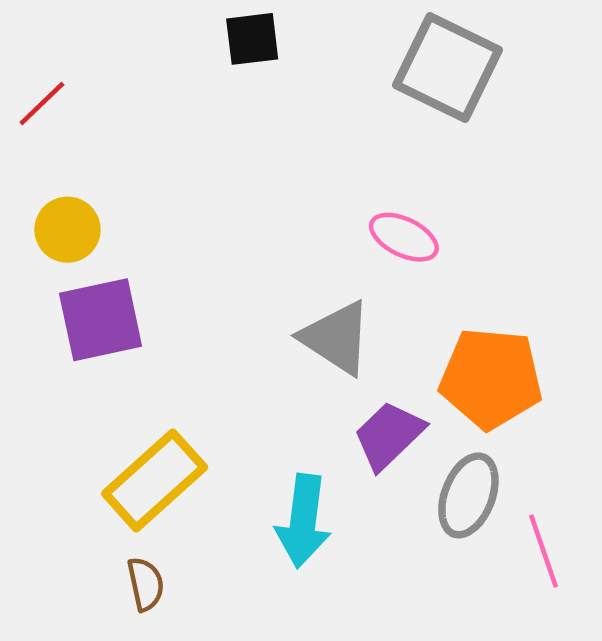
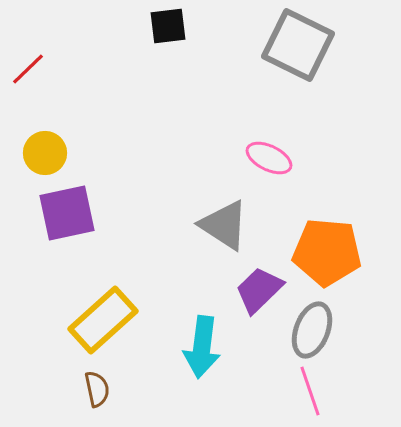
pink line: (544, 551) -> (310, 391), moved

